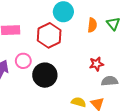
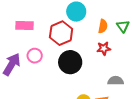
red star: (96, 64) -> (104, 48), moved
black circle: (45, 75) -> (70, 62), moved

